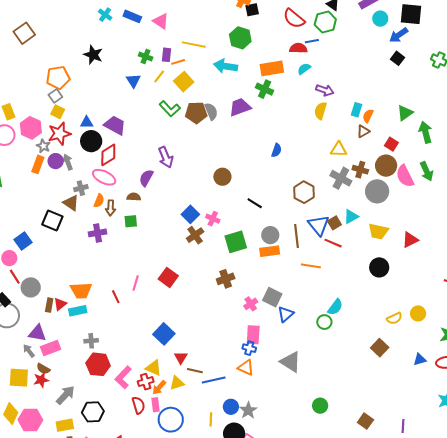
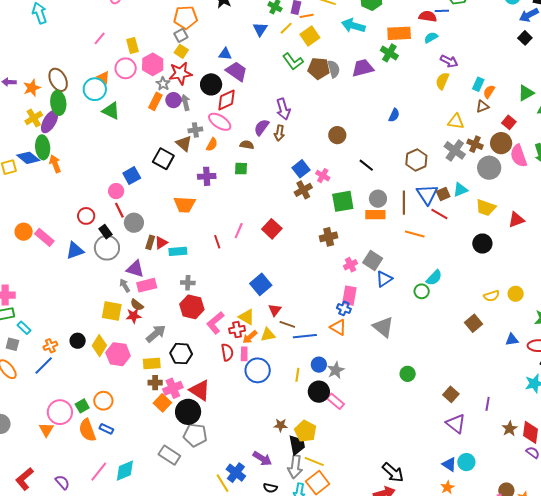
blue triangle: (87, 122) -> (225, 54), moved
brown arrow: (111, 208) -> (279, 133), moved
orange trapezoid: (81, 290) -> (185, 205), moved

